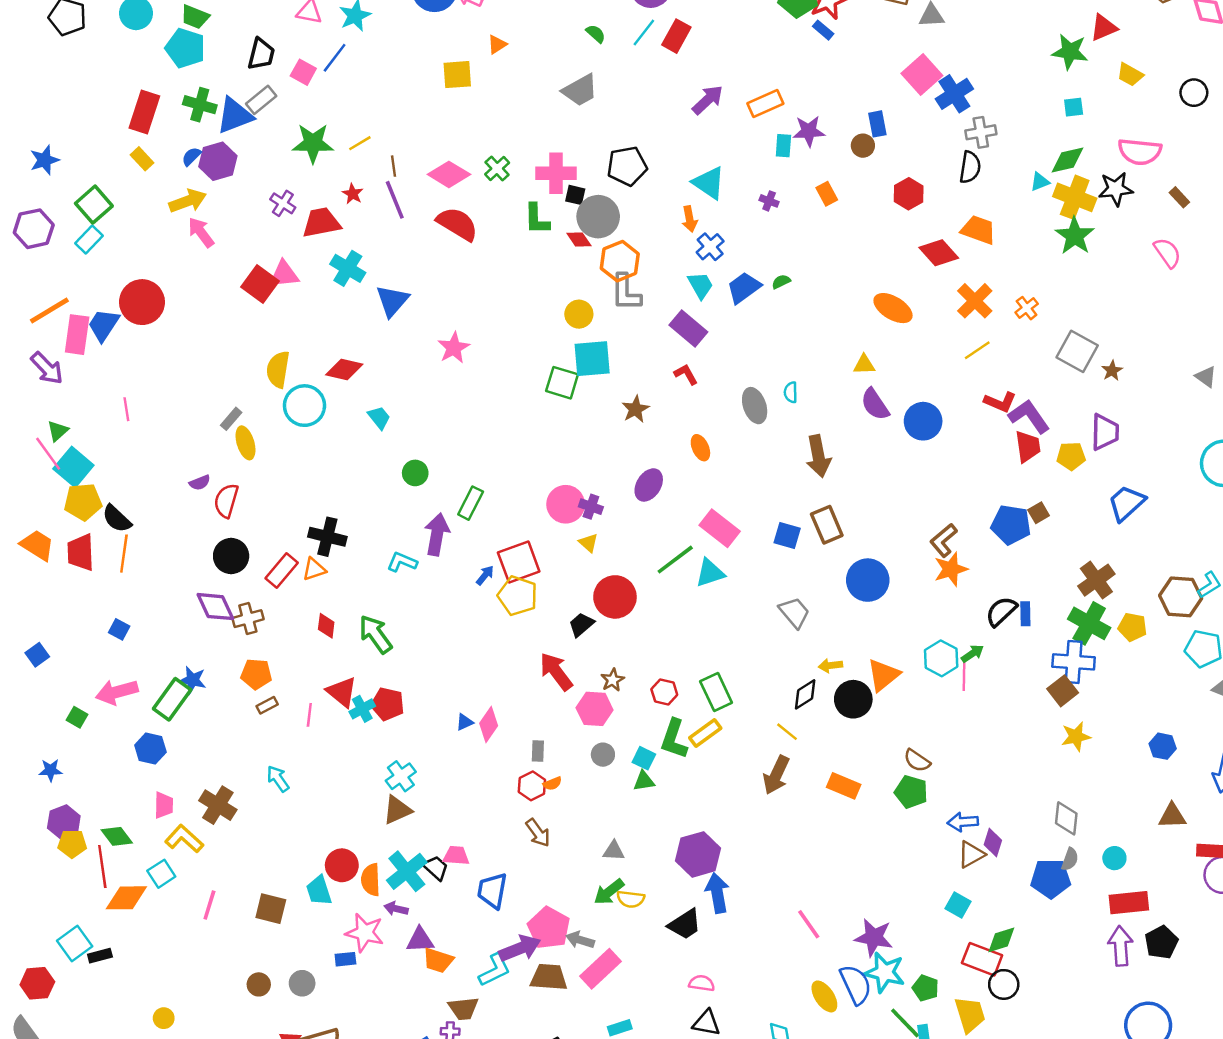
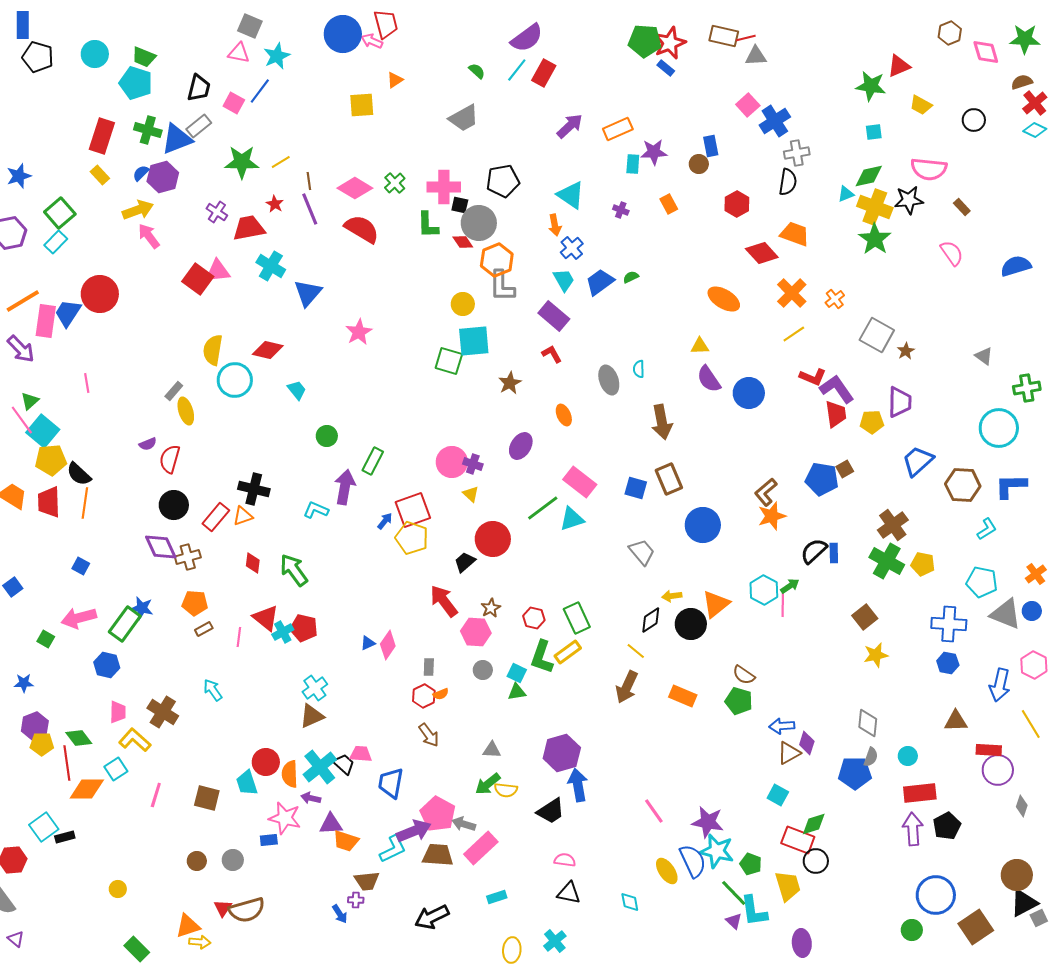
pink square: (922, 75) -> (748, 105), size x0.7
brown hexagon: (1181, 597) -> (963, 485), moved
blue cross: (1074, 662) -> (949, 624), moved

